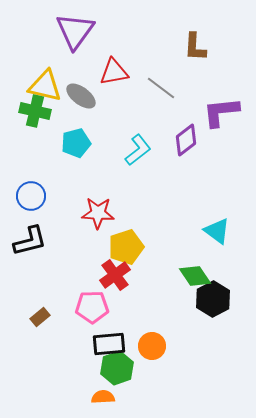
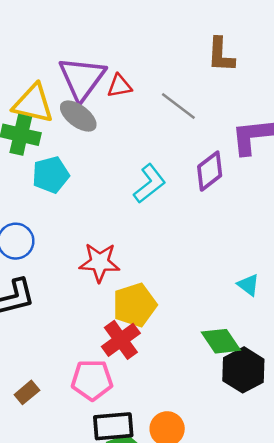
purple triangle: (75, 31) -> (82, 78), moved
red triangle: (114, 72) -> (120, 86), size x0.7
cyan pentagon: (76, 143) -> (51, 175), moved
cyan triangle: (217, 231) -> (248, 285), size x0.7

